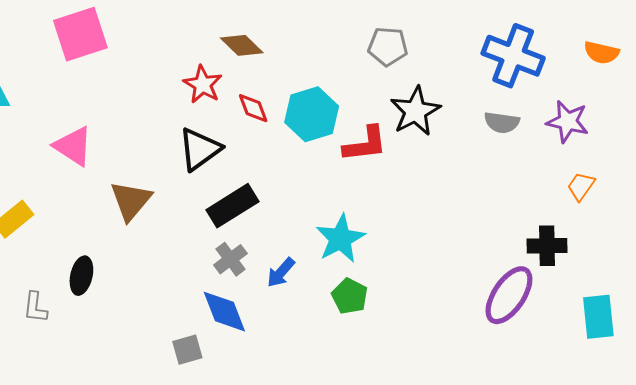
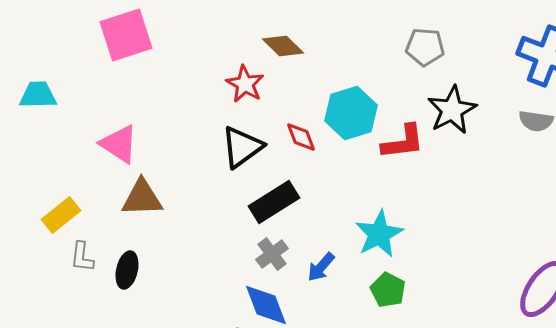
red diamond: (253, 108) -> (301, 137), moved
brown triangle: (131, 201) -> (142, 198), moved, turned 48
gray L-shape: (35, 307) -> (82, 257), moved

